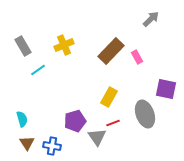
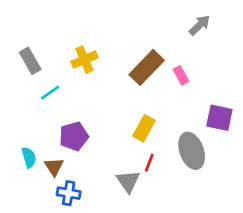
purple pentagon: (75, 121) -> (74, 136), moved
red line: (113, 123) -> (149, 163), turned -48
brown triangle: (27, 143) -> (54, 167), moved

